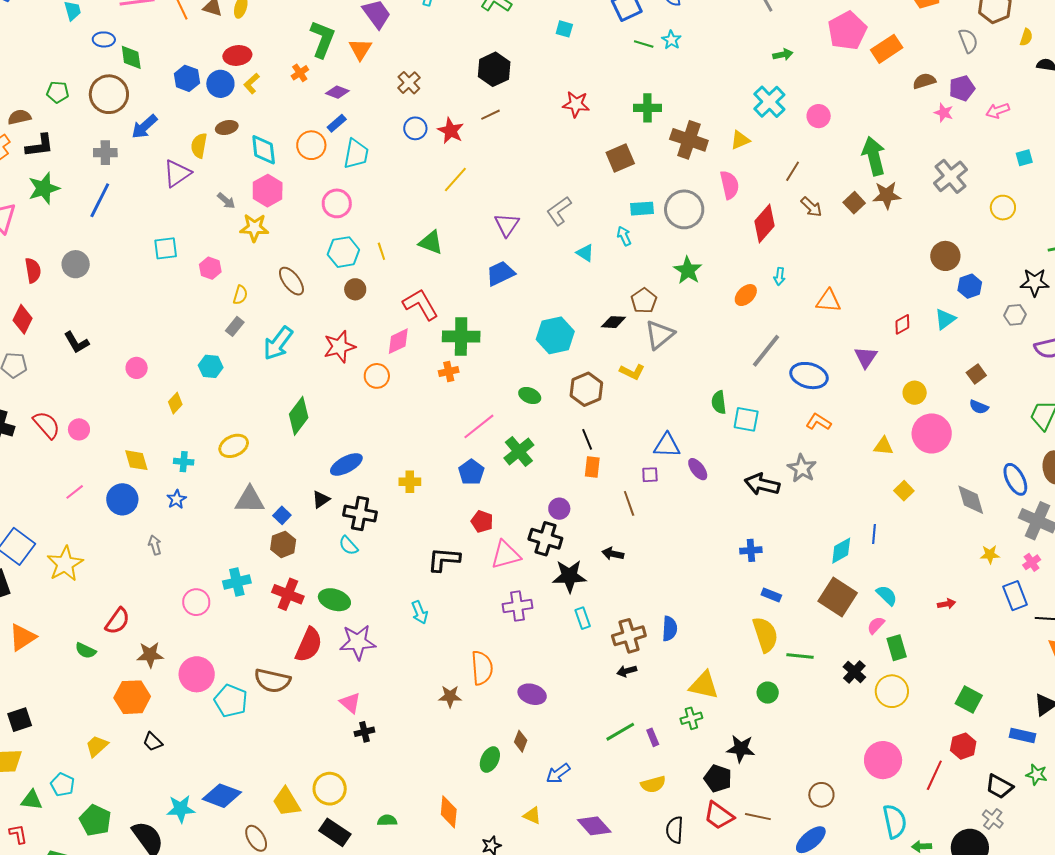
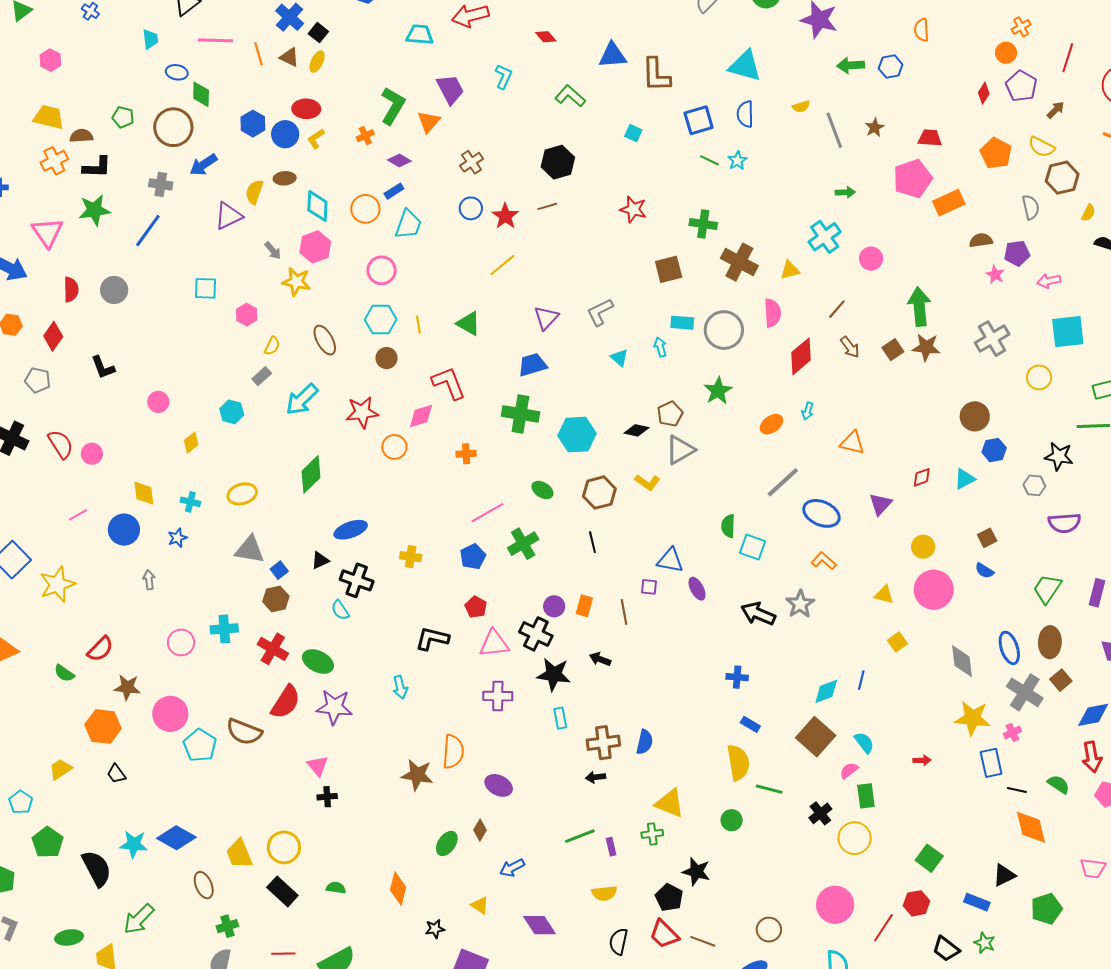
cyan square: (1024, 158) -> (1068, 332), size x2.0
green cross: (461, 337) -> (520, 414), moved
orange rectangle: (592, 467) -> (584, 606), moved
yellow star: (990, 554) -> (973, 718), size x1.8
brown star: (450, 696) -> (417, 775), size x1.4

